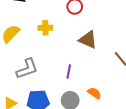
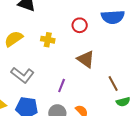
gray L-shape: (27, 69) -> (23, 75), turned 45

